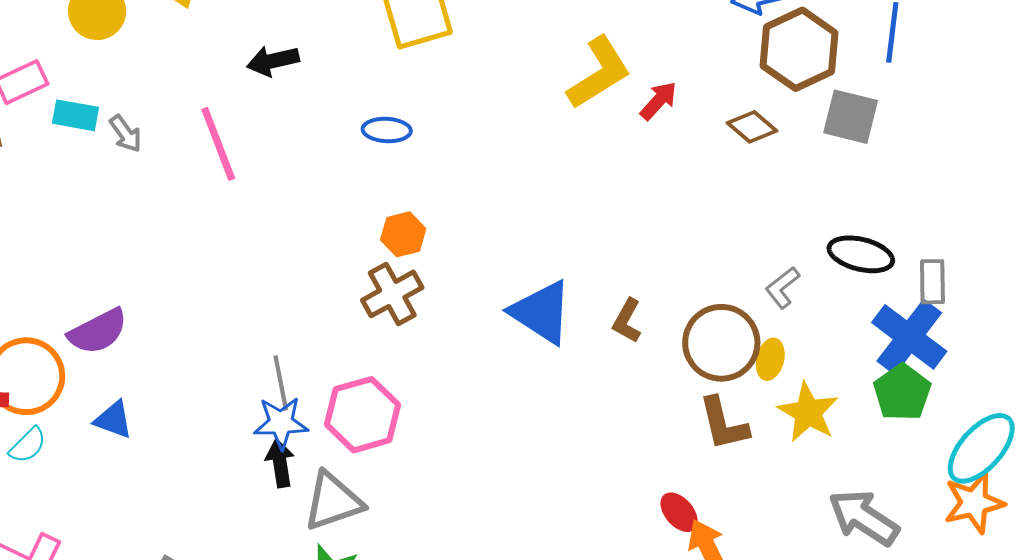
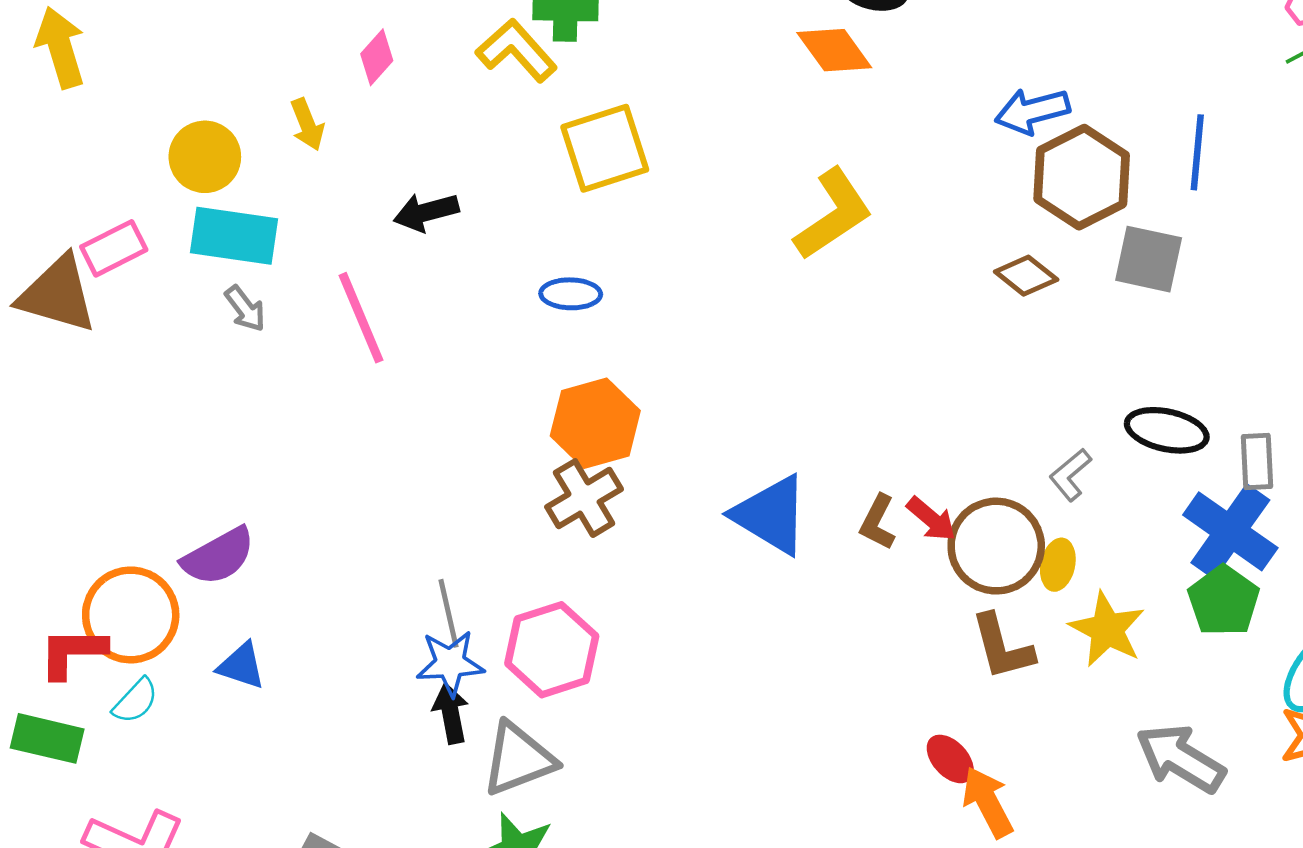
red arrow: (659, 101) -> (931, 519), moved, turned 90
cyan rectangle: (76, 115) -> (234, 236), moved, size x1.5
orange hexagon: (403, 234) -> (595, 423), size x1.6

